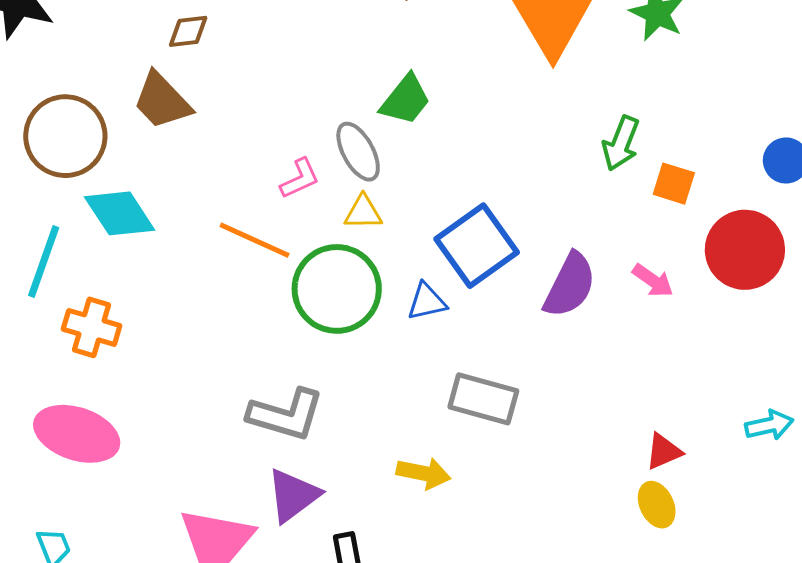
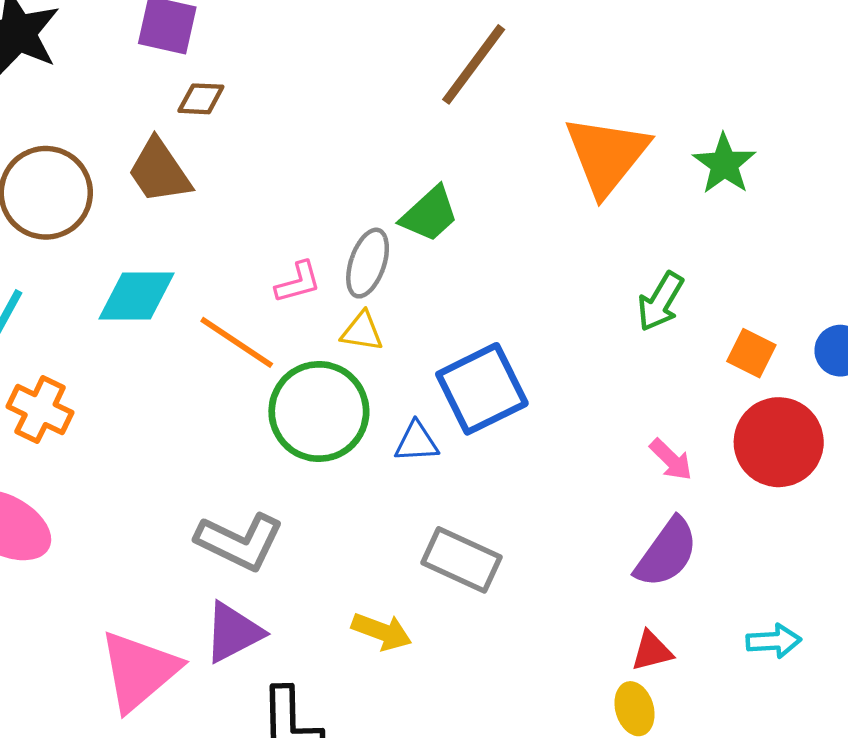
gray ellipse: (358, 152) -> (368, 263), turned 38
orange square: (674, 184) -> (751, 353), moved
cyan diamond: (120, 213) -> (137, 296), moved, turned -66
purple semicircle: (570, 285) -> (667, 553), moved

